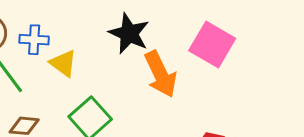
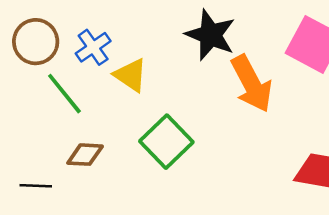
blue cross: (34, 40) -> (93, 47), turned -36

